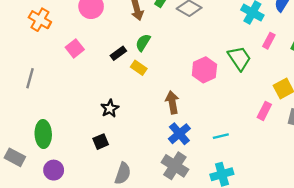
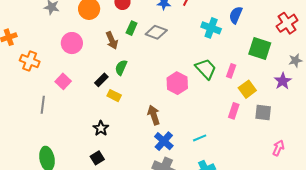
pink rectangle: (269, 41) -> (231, 71), moved
yellow rectangle: (139, 68) -> (114, 96), moved
gray line: (30, 78) -> (43, 105), moved

